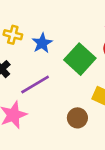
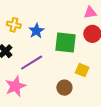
green square: (80, 59) -> (65, 42), turned -35

